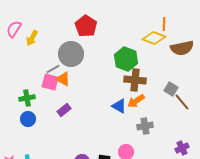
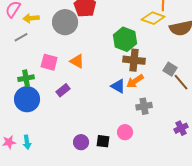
yellow arrow: (32, 38) -> (31, 18), turned 56
gray circle: (71, 54) -> (65, 22), moved
gray line: (53, 69) -> (21, 37), moved
orange triangle: (63, 79) -> (77, 61), moved
blue circle: (28, 119) -> (27, 99), size x1.6

